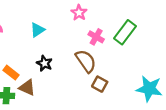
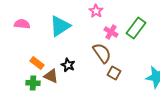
cyan triangle: (37, 30) -> (60, 26), size x1.6
black star: (44, 63) -> (68, 65), moved

